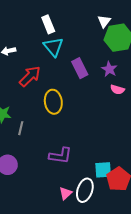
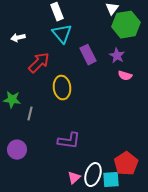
cyan square: (103, 170) -> (111, 180), moved

